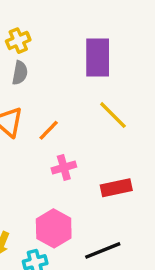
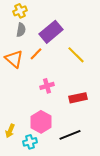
purple rectangle: (98, 58) -> (51, 32), moved, turned 50
orange line: (49, 130) -> (36, 54), moved

